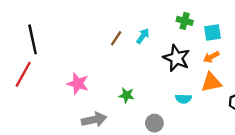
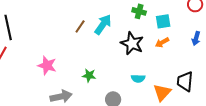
cyan arrow: (143, 36) -> (103, 24), size x1.5
orange triangle: (211, 82) -> (162, 92), moved, turned -36

